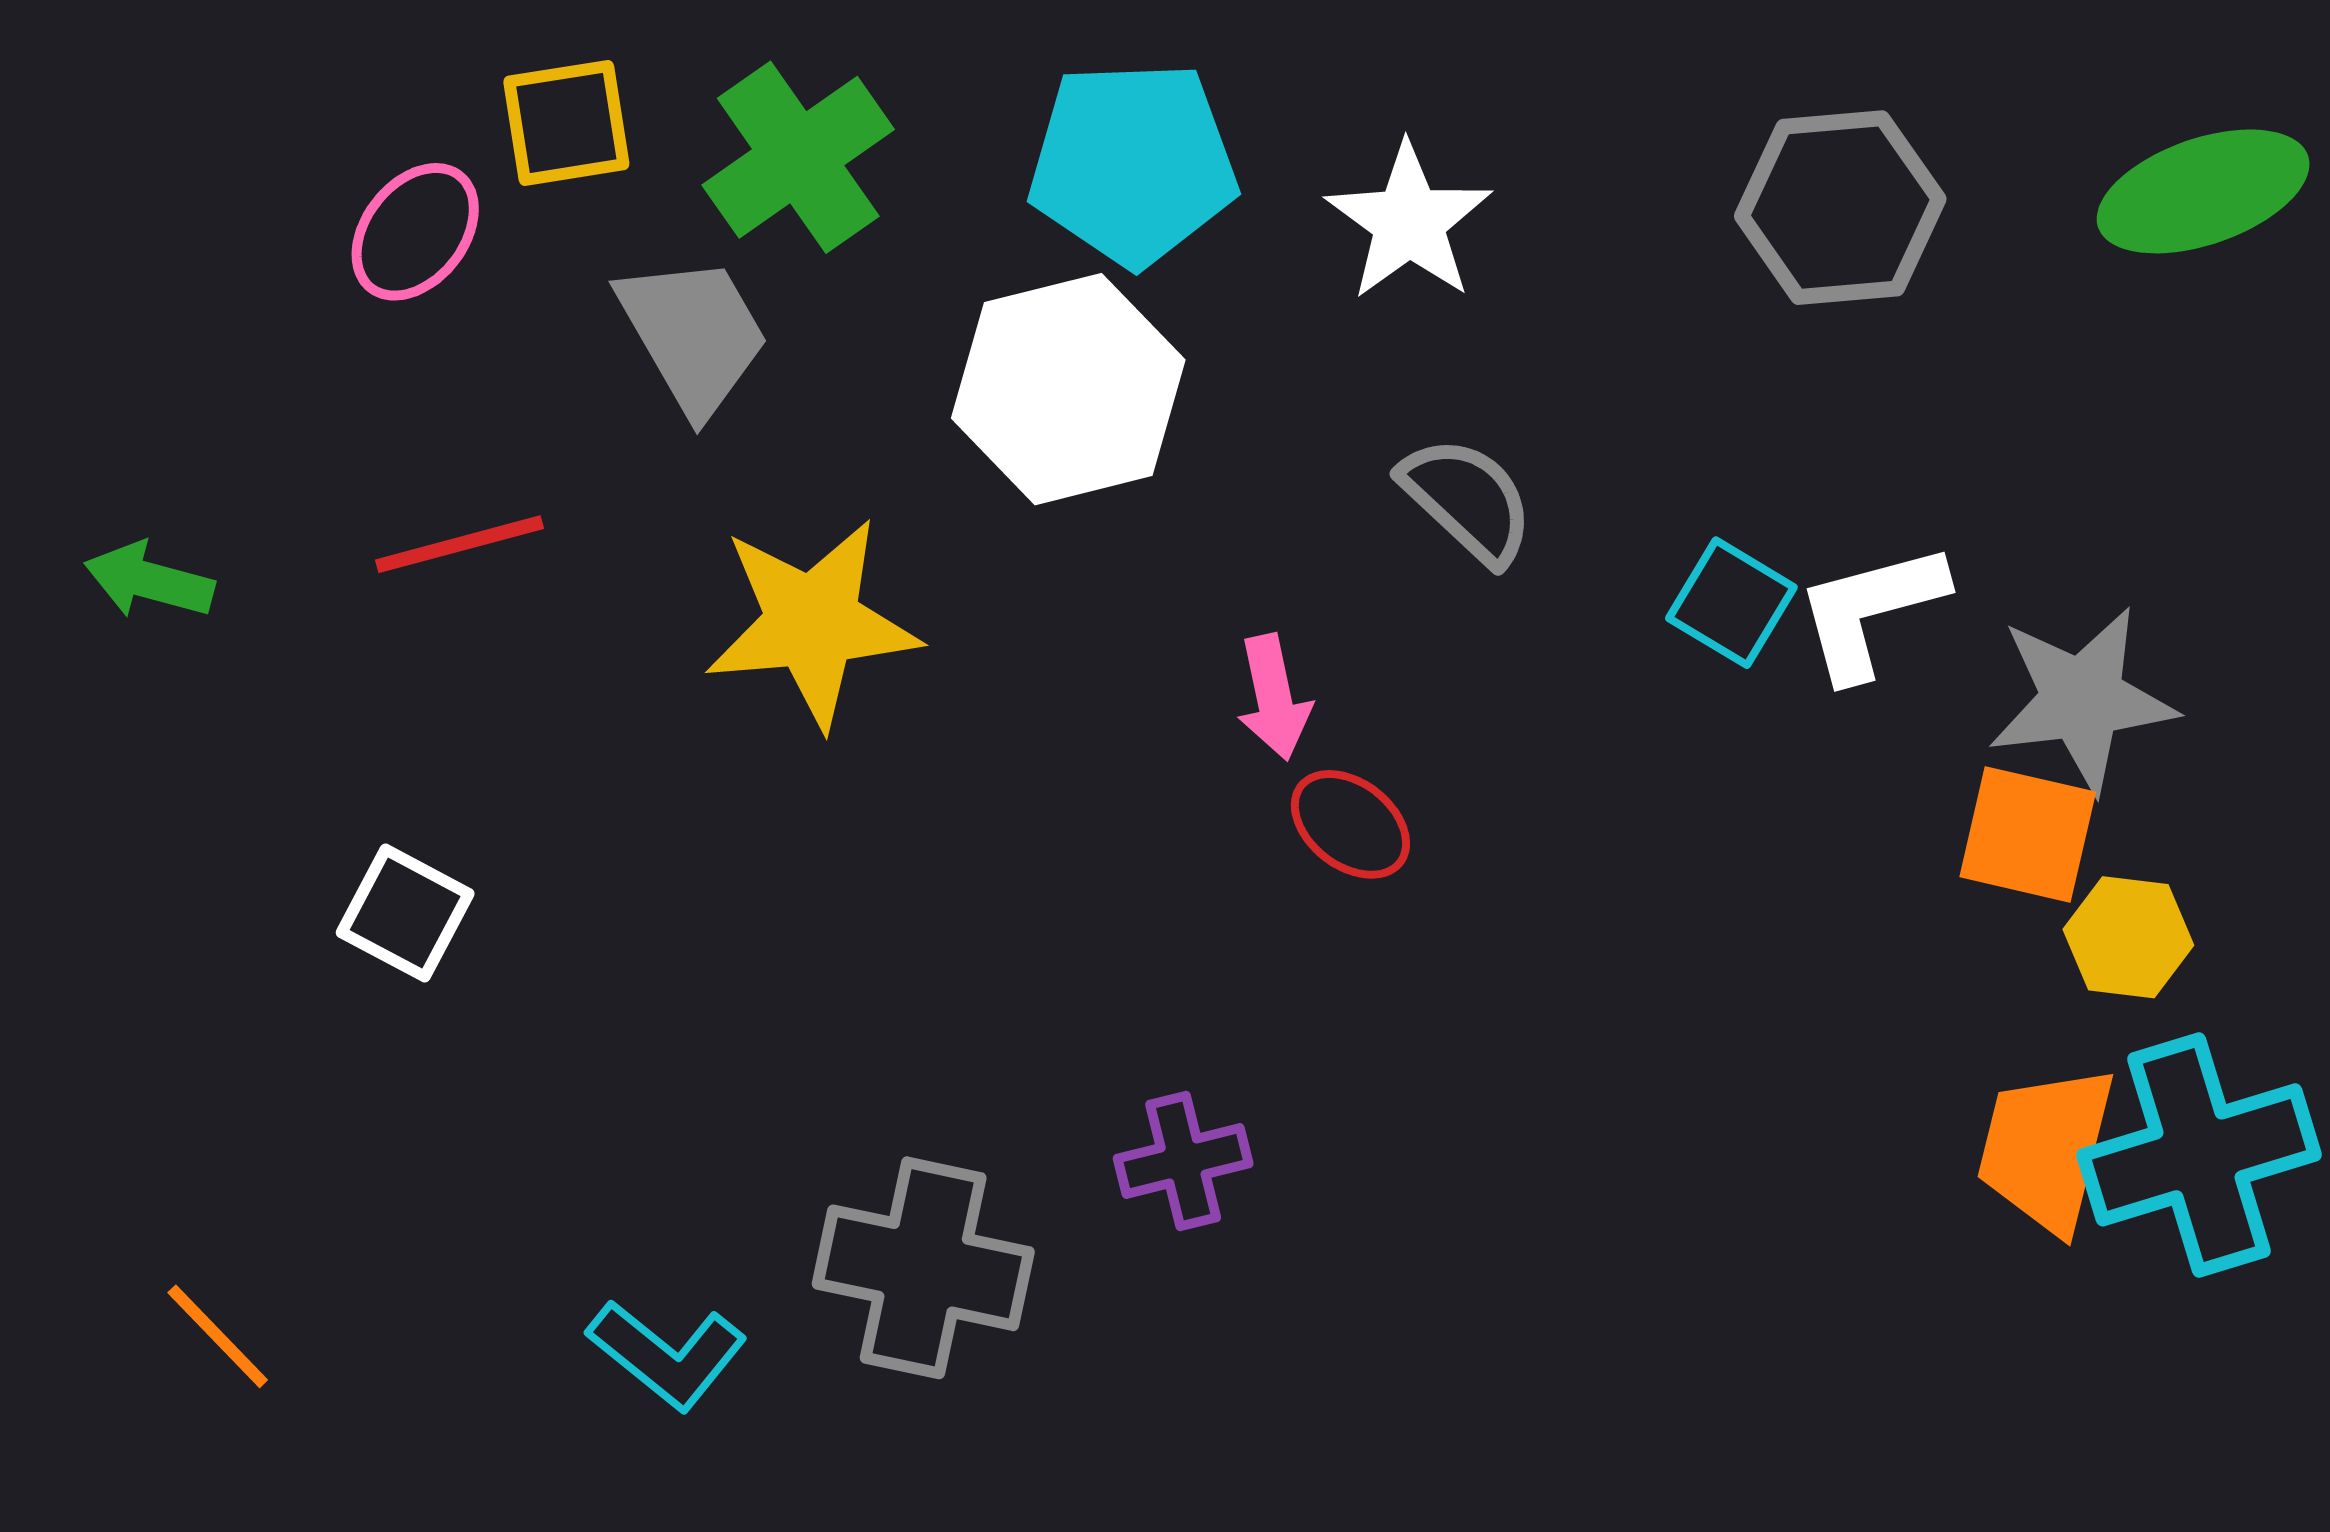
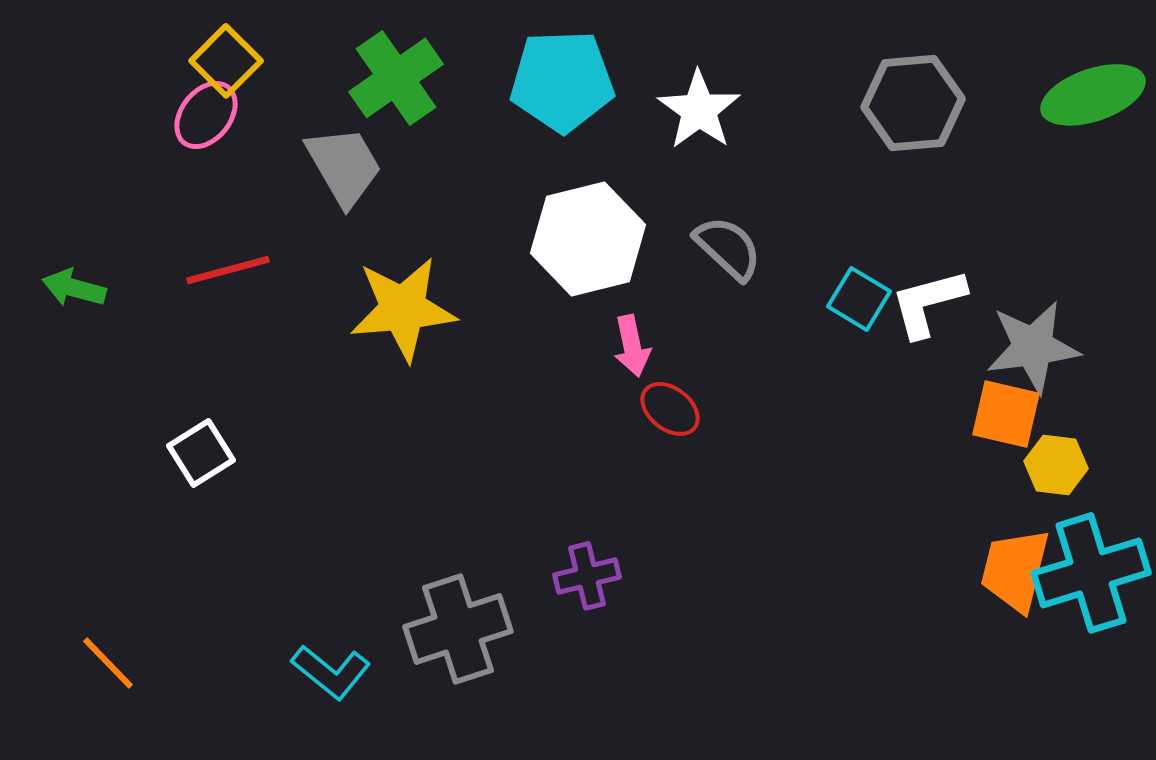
yellow square: (566, 123) -> (226, 61), moved, turned -36
white hexagon: (1068, 389) -> (588, 239), moved
white square: (405, 913) -> (201, 453), turned 30
gray cross: (923, 1268) -> (458, 629), turned -30

